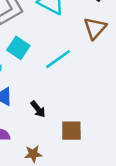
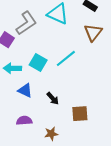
cyan square: (18, 48) -> (38, 62), moved

